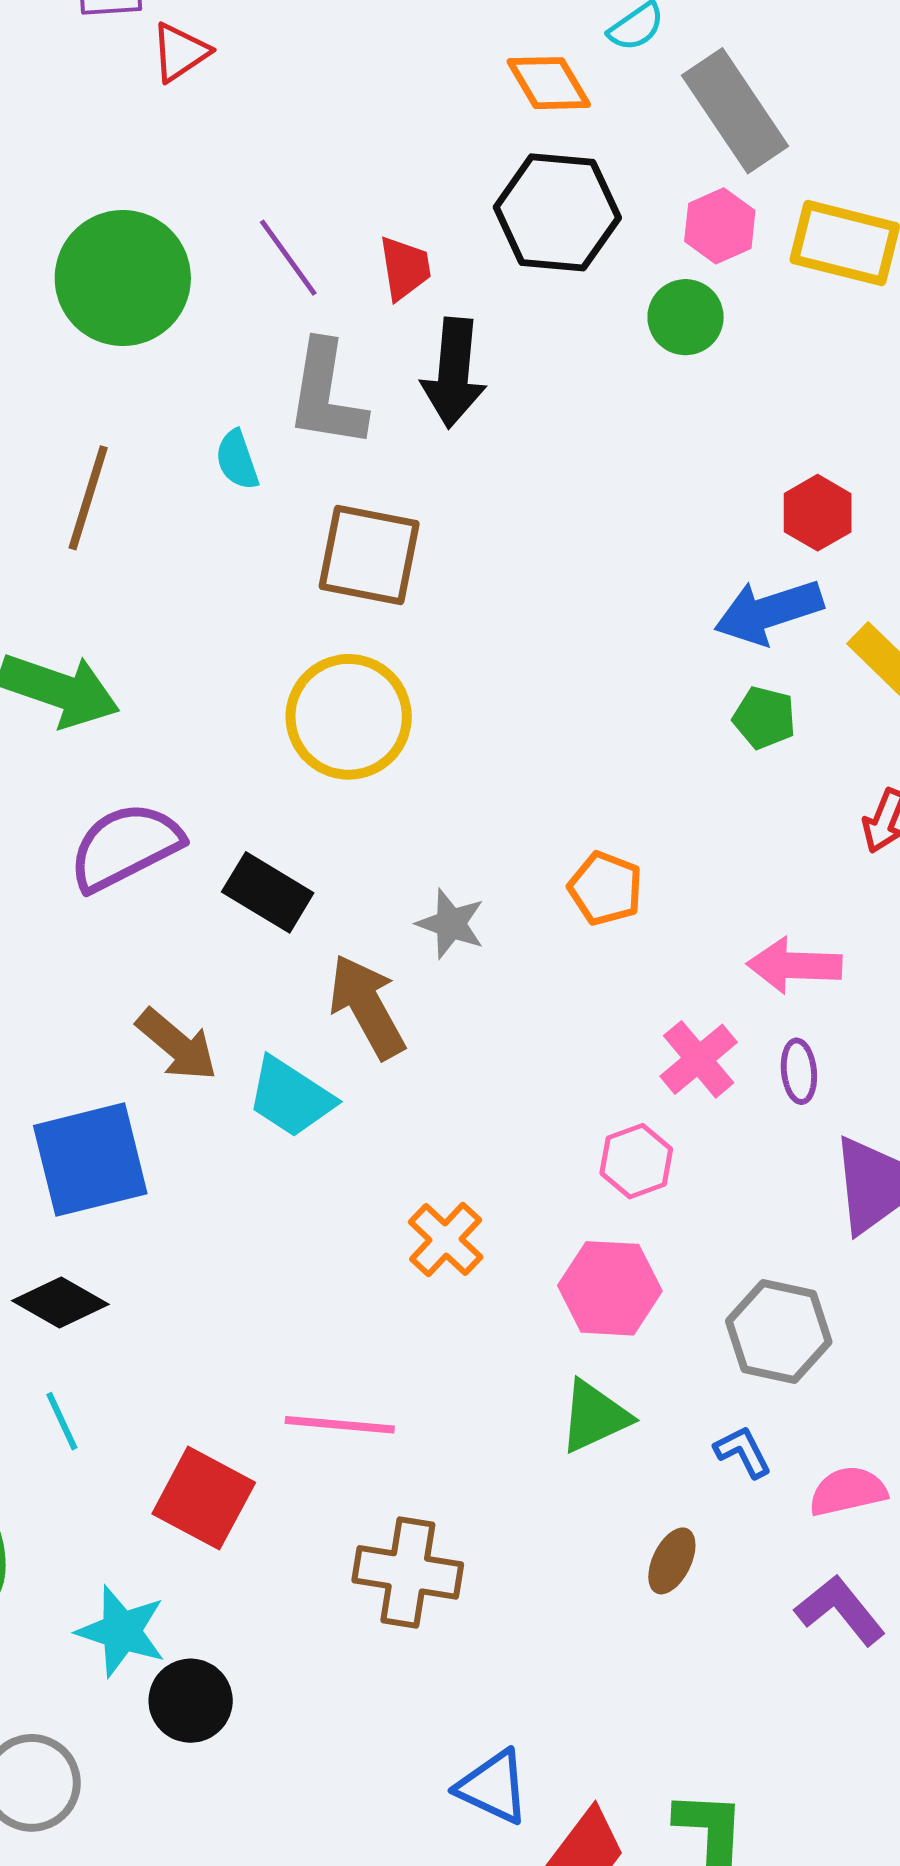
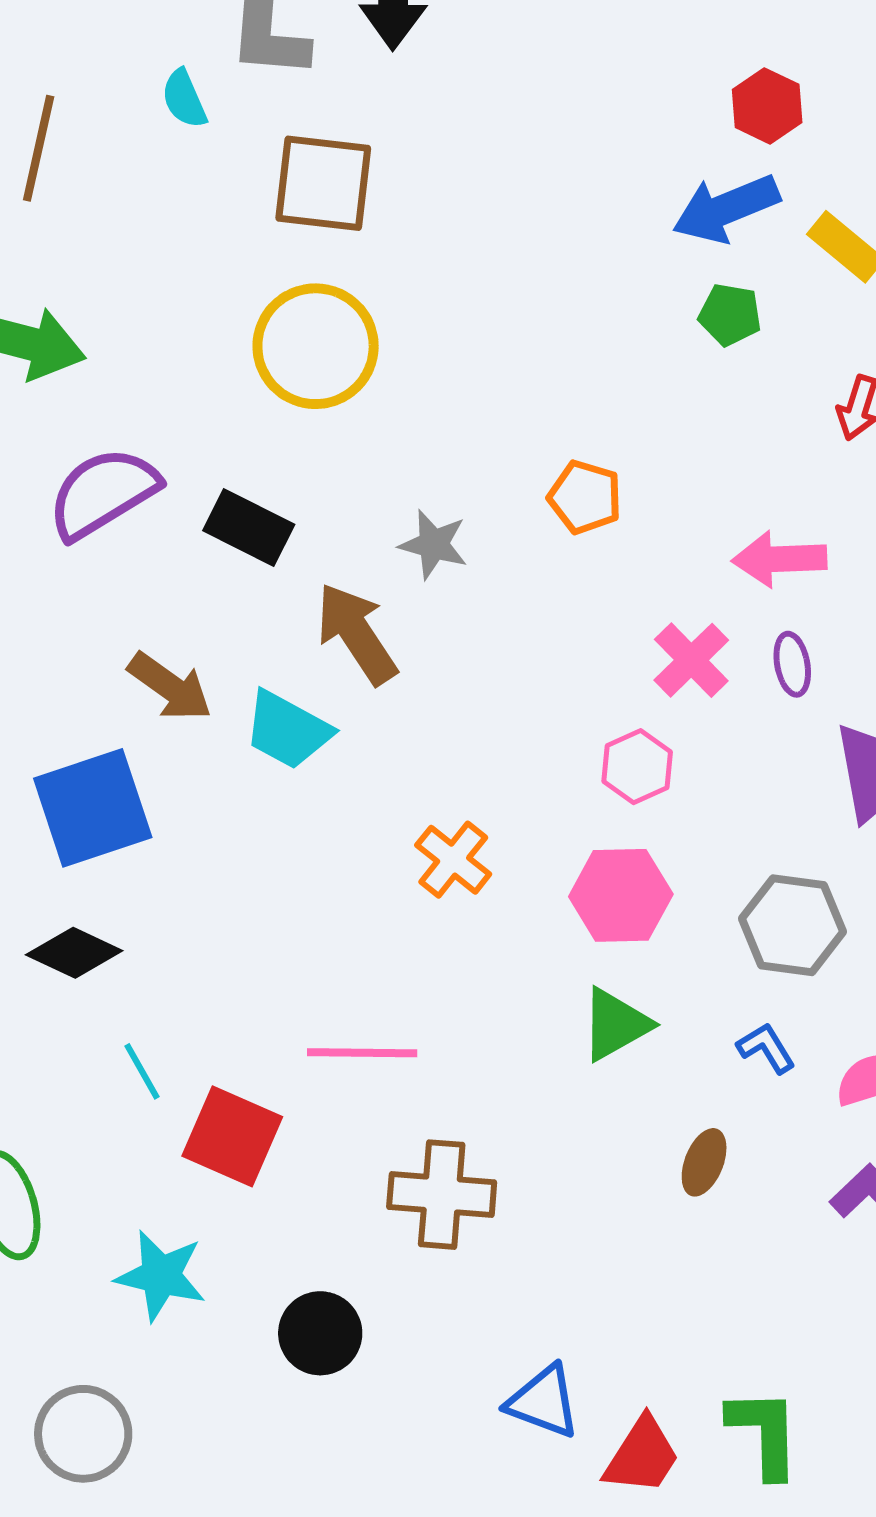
cyan line: (62, 1421) -> (142, 1071), moved
black circle: (191, 1701) -> (320, 1333), moved

